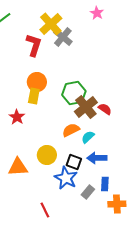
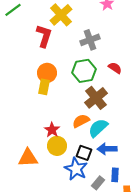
gray cross: (63, 37) -> (90, 40), moved, turned 30
green hexagon: (74, 93) -> (84, 71), moved
red semicircle: (105, 109) -> (115, 68), moved
red star: (17, 117) -> (52, 130), moved
cyan semicircle: (88, 137) -> (98, 128), size x1.5

